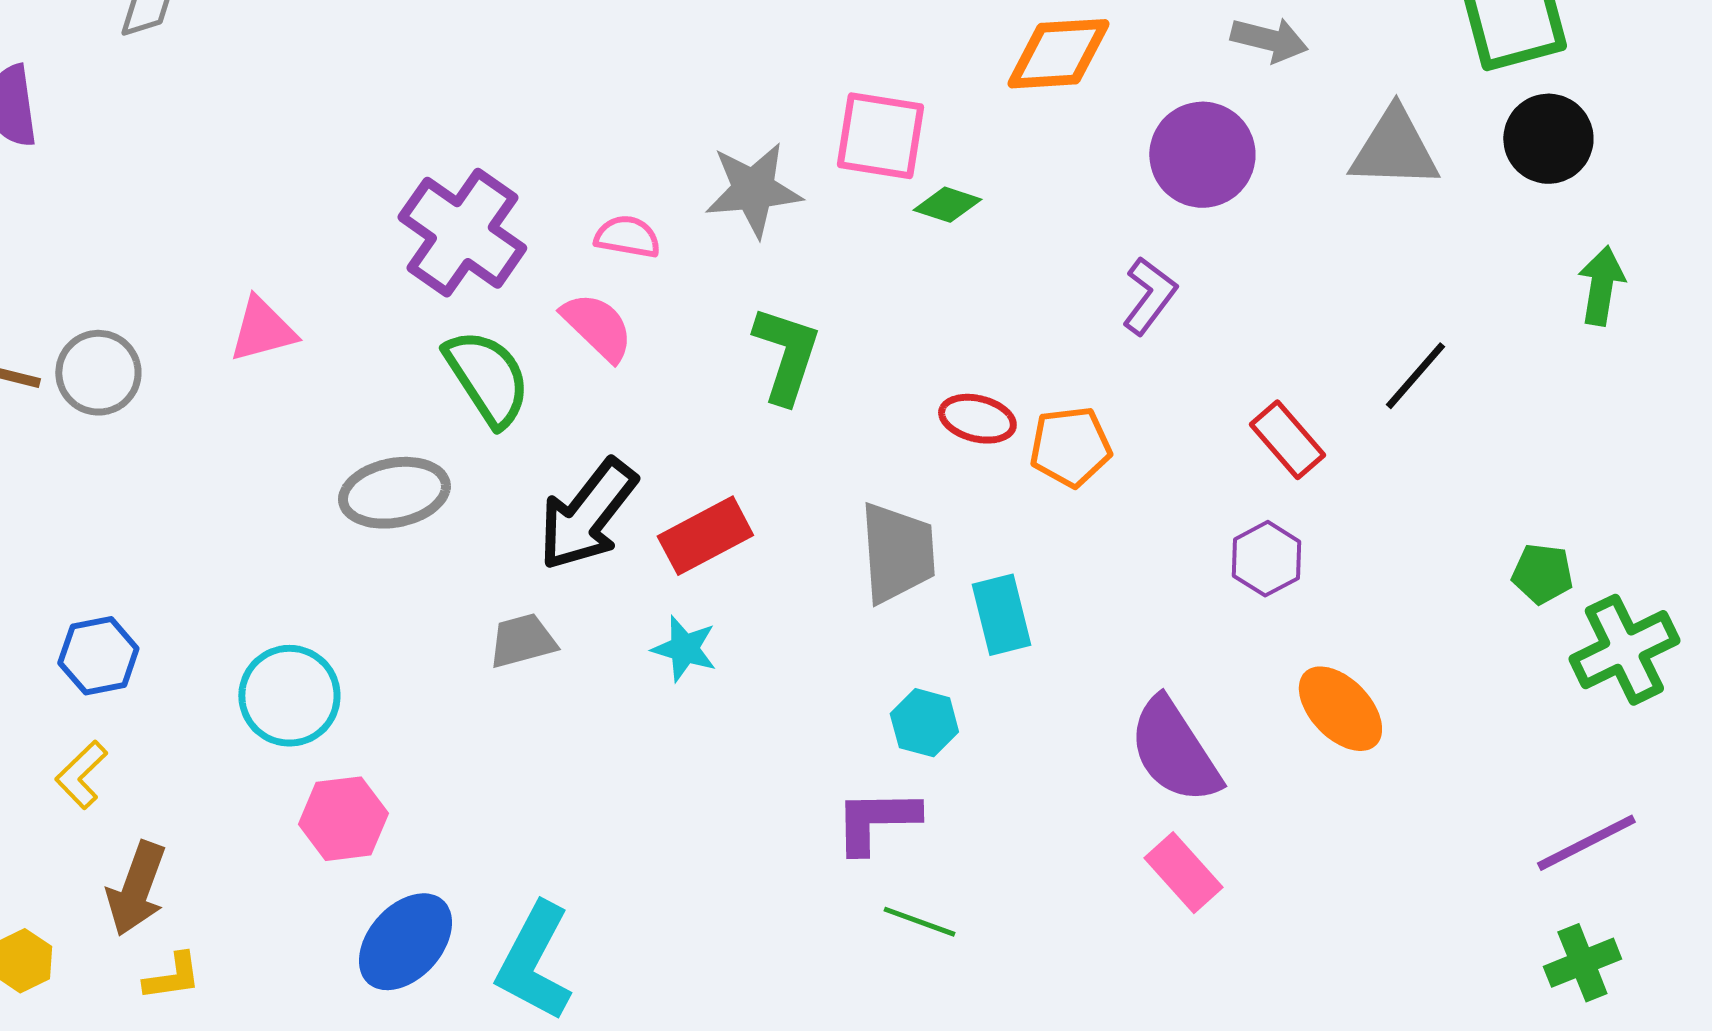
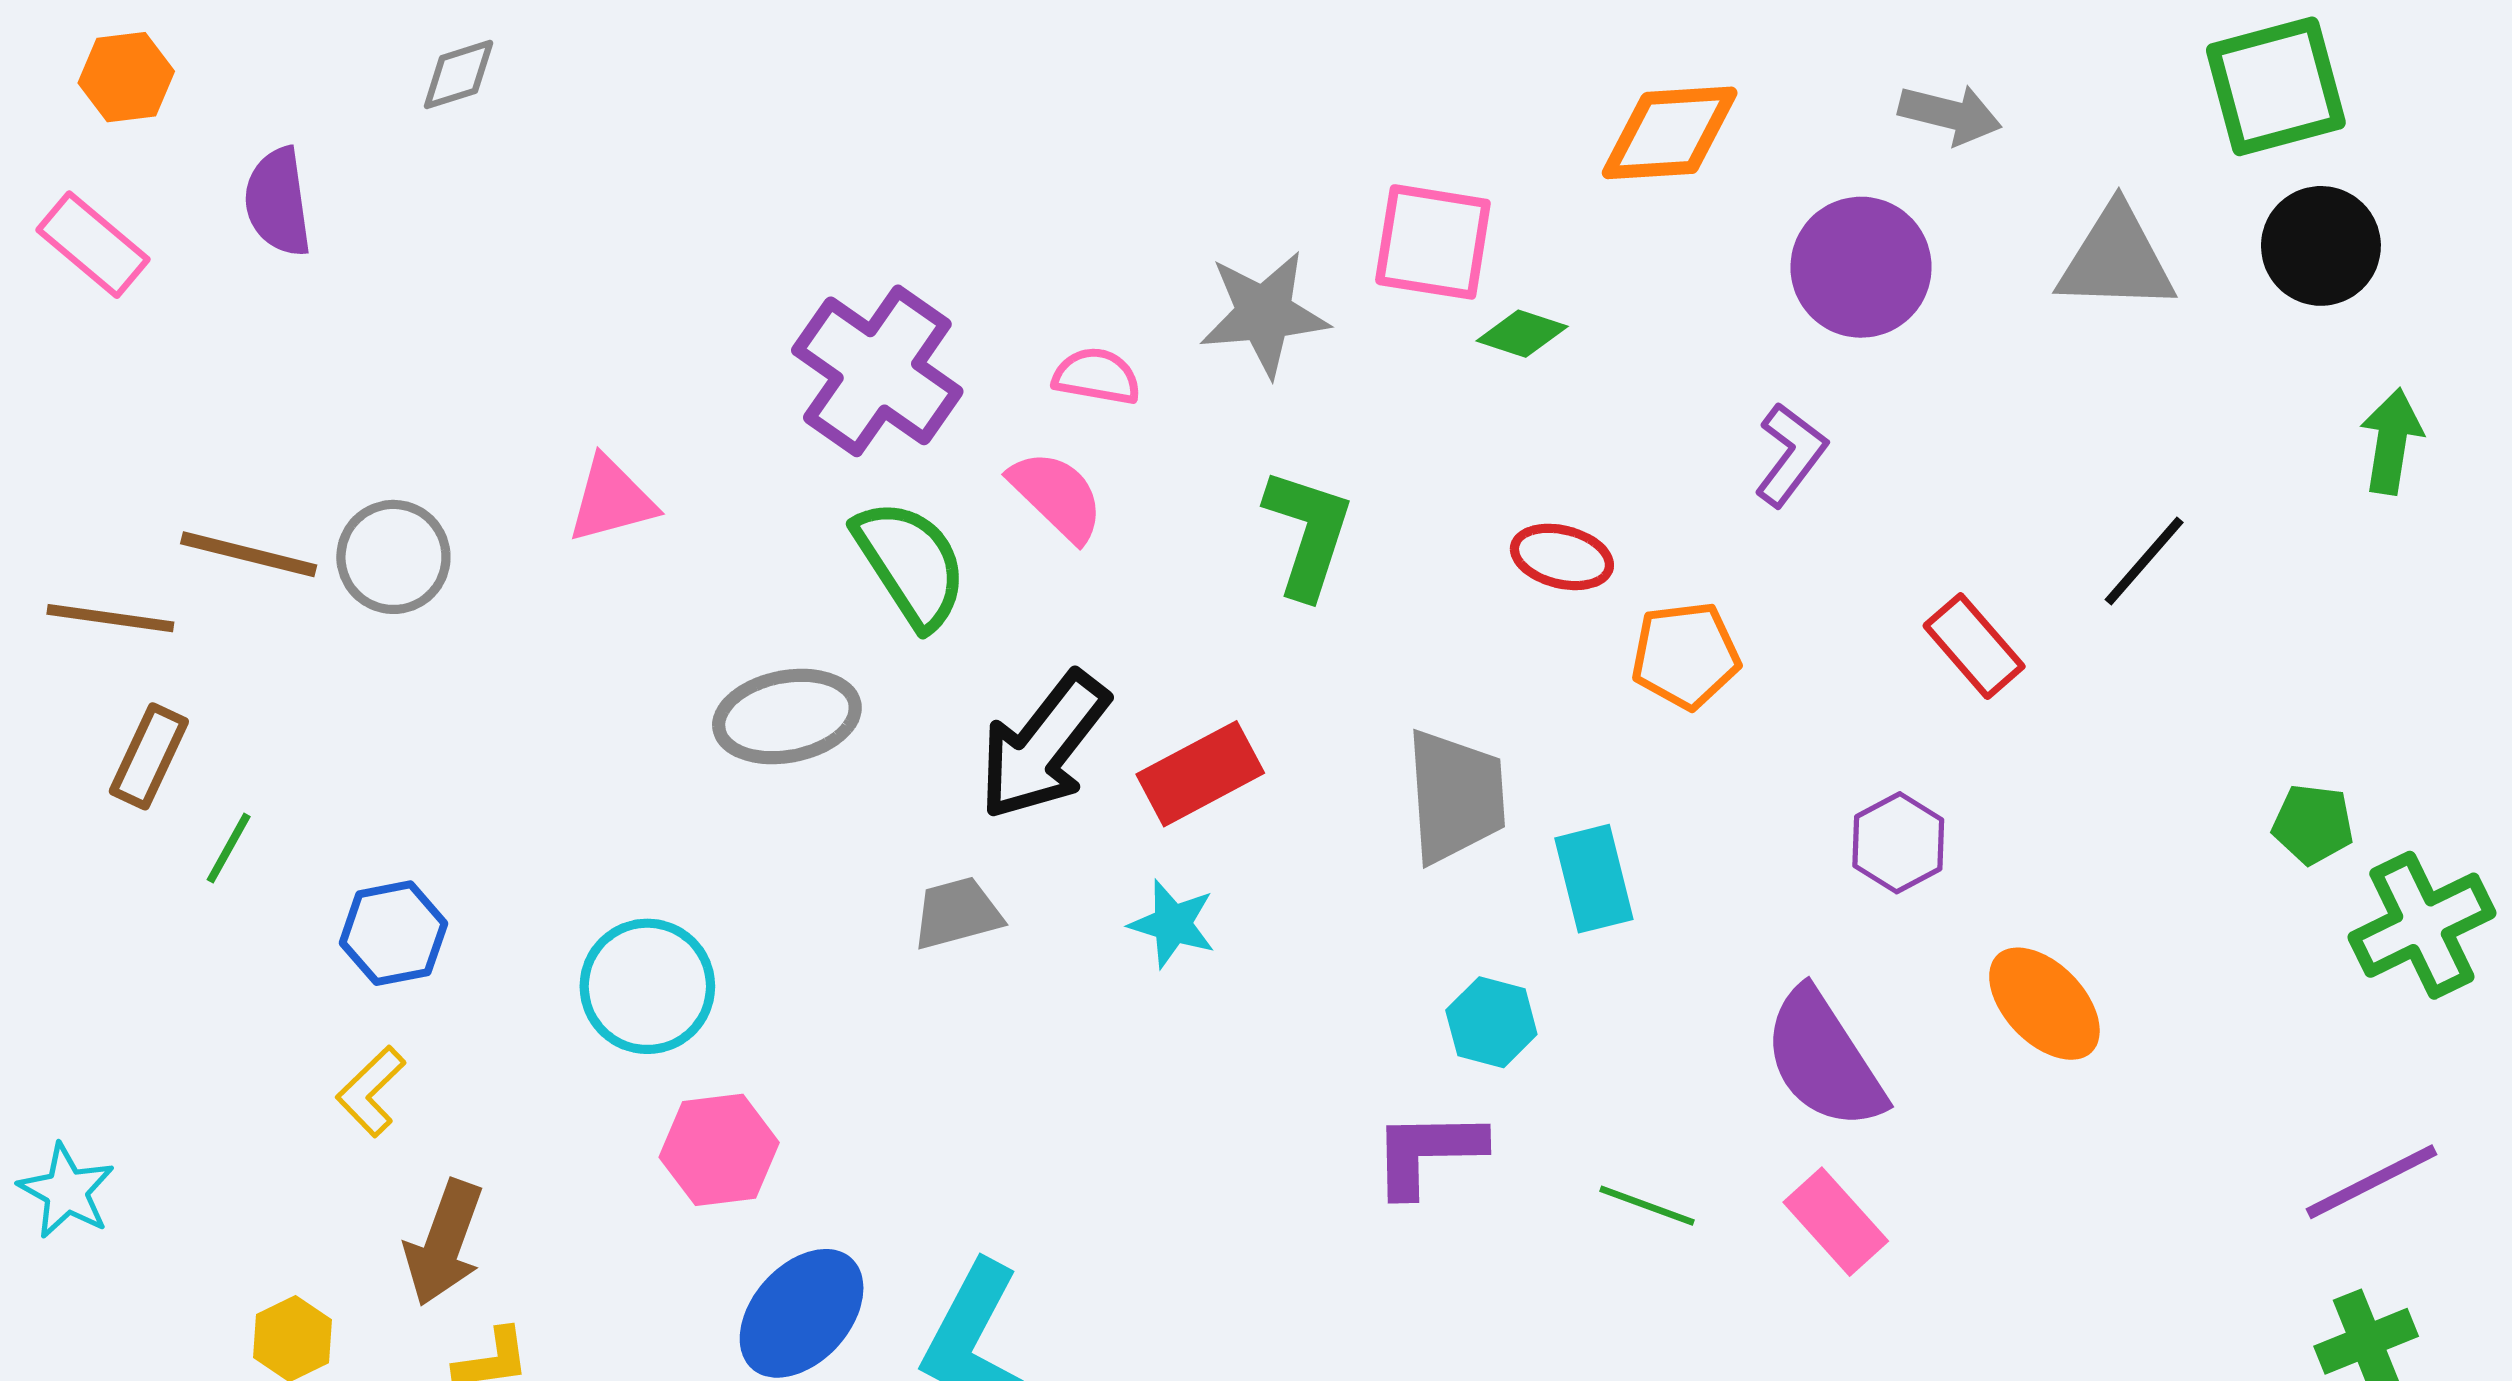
red ellipse: (977, 419) -> (1562, 557), moved
purple hexagon: (1266, 559) -> (1898, 843), moved
green line: (919, 922) -> (1647, 1206), moved

